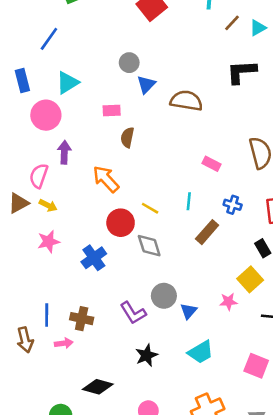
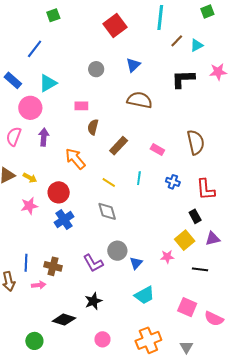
blue rectangle: (22, 81) -> (13, 80), turned -36
blue triangle: (146, 84) -> (133, 65), moved
pink semicircle: (39, 176) -> (14, 136), moved
red circle: (121, 223) -> (59, 192), moved
brown rectangle: (207, 232) -> (119, 146), moved
black star: (146, 355) -> (93, 301), moved

